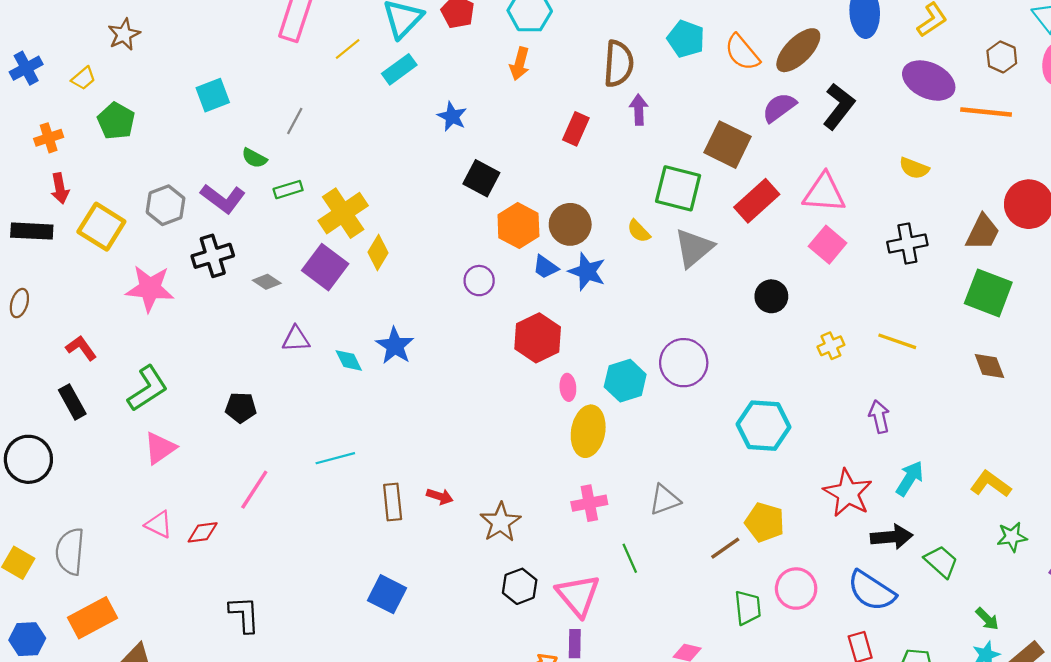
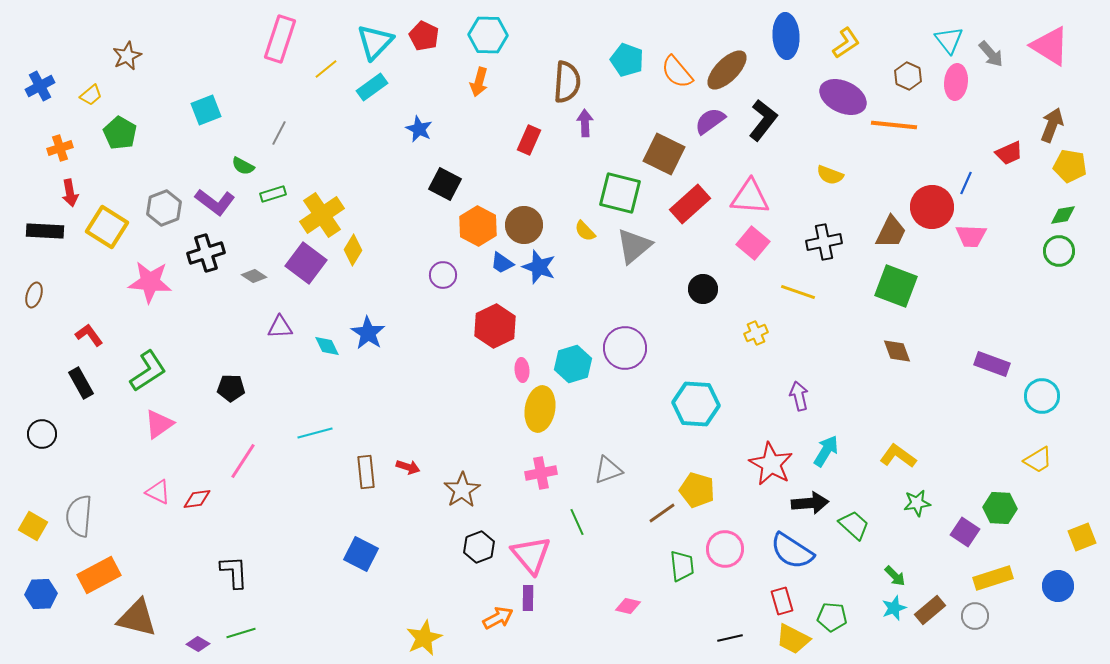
yellow line: (897, 341) -> (798, 292), moved
black circle: (28, 459) -> (42, 434), size x0.7

